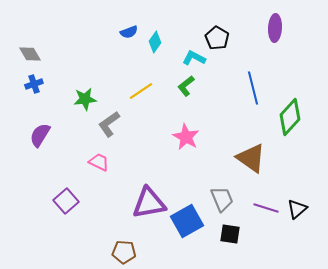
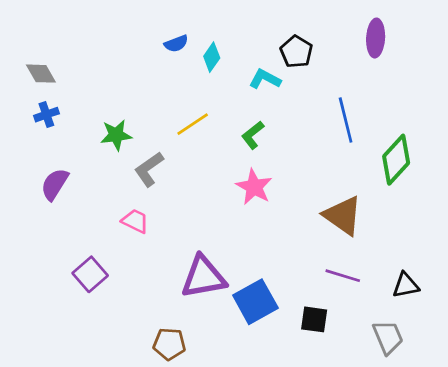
green L-shape: (186, 86) -> (253, 135), moved
gray trapezoid: (222, 199) -> (388, 337), moved
purple line: (266, 208) -> (343, 276), moved
black triangle: (297, 209) -> (406, 285), turned 30

